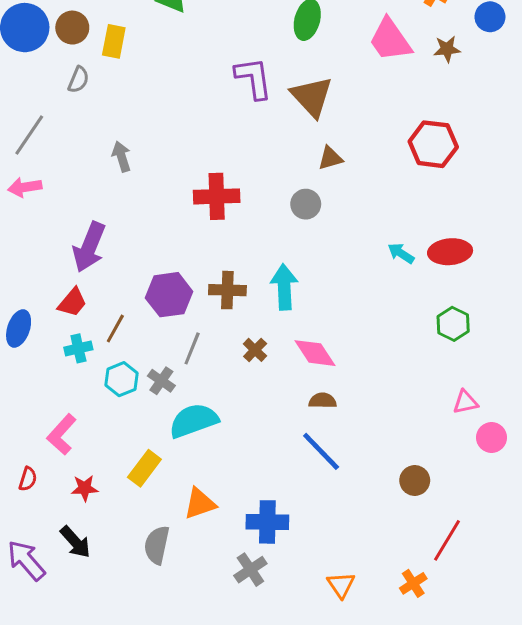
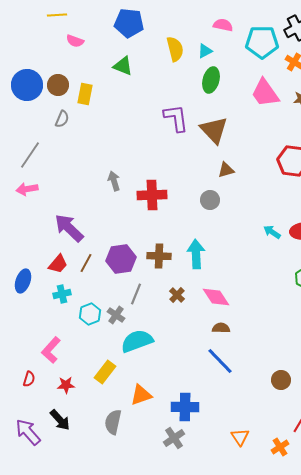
gray arrow: (121, 157) -> (114, 181), moved
purple arrow: (89, 247) -> (69, 228), turned 112
brown line: (115, 328) -> (86, 263), moved
orange triangle: (341, 585) -> (240, 437), moved

